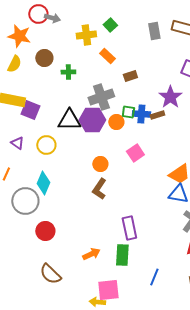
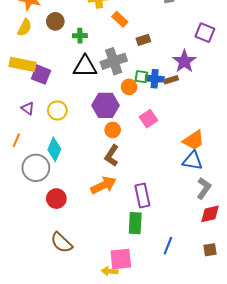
black triangle: (69, 120) -> (85, 66), moved
purple hexagon: (92, 120) -> (105, 105), moved
orange arrow: (91, 254) -> (103, 185), moved, size x1.4

